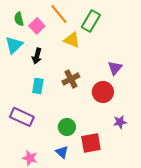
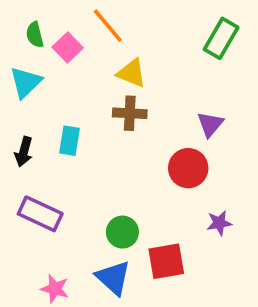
green rectangle: (91, 21) -> (221, 38), moved
black arrow: (37, 56) -> (24, 152), moved
brown cross: (71, 79) -> (130, 113), moved, turned 30
cyan rectangle: (38, 86) -> (69, 141), moved
blue triangle: (62, 152) -> (113, 278), size x1.5

